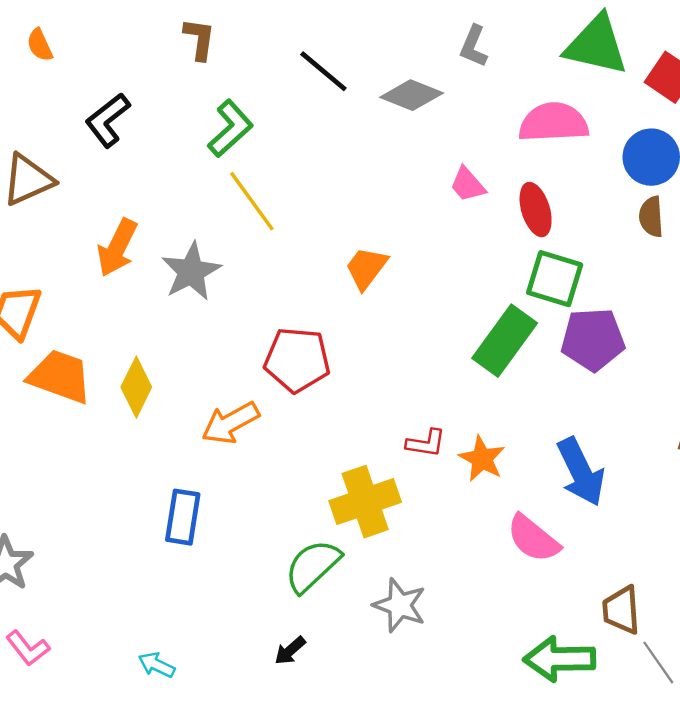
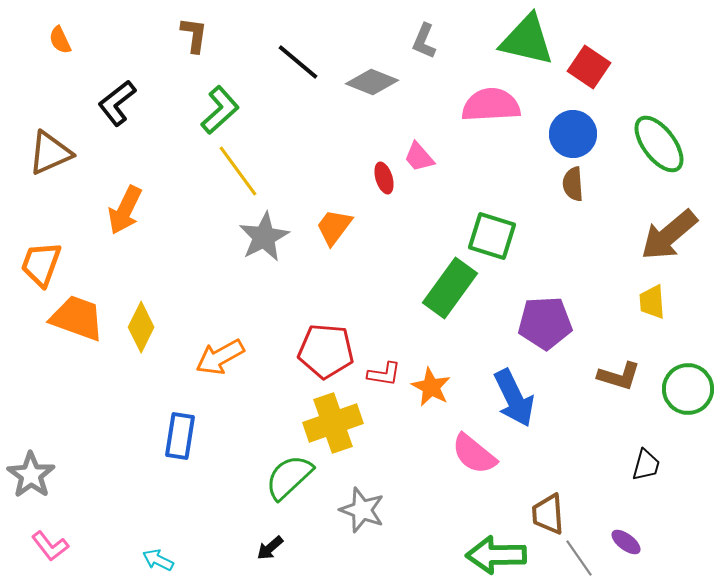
red ellipse: (536, 210) -> (384, 178), moved, size x0.7
gray star: (191, 272) -> (264, 237), moved
purple pentagon: (593, 339) -> (545, 323), moved
red pentagon: (297, 360) -> (326, 351), moved

